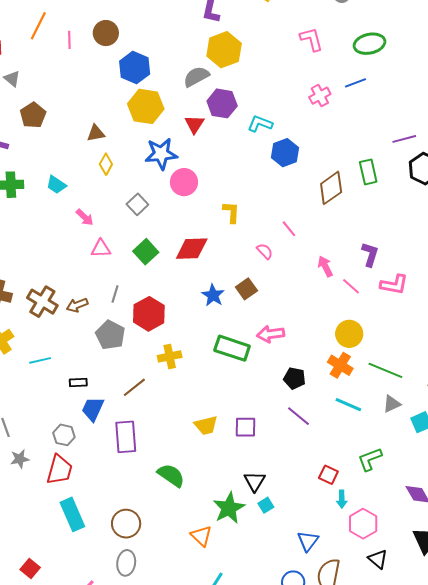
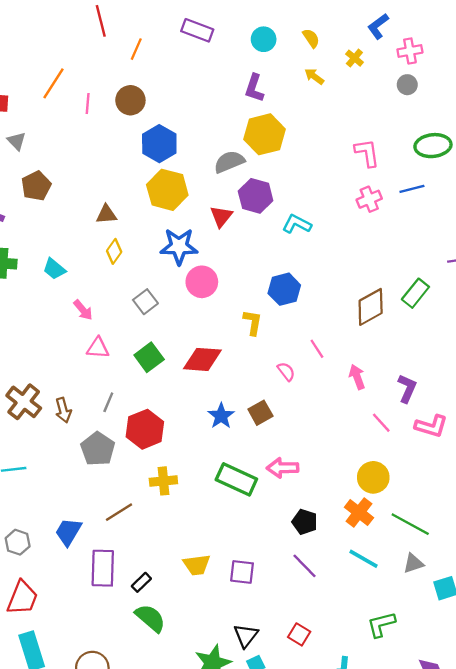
pink L-shape: (311, 39) -> (367, 153), moved
blue hexagon: (285, 153) -> (284, 289), moved
green rectangle: (368, 172) -> (415, 293), turned 45
pink arrow: (325, 266) -> (357, 377), moved
brown arrow: (77, 305) -> (63, 410), turned -90
black rectangle: (78, 383) -> (141, 582), moved, turned -48
gray hexagon: (64, 435) -> (18, 542), moved
red square: (328, 475) -> (299, 634), moved

